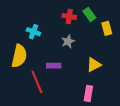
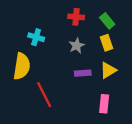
green rectangle: (89, 14) -> (107, 21), moved
yellow rectangle: (107, 28) -> (106, 43), moved
purple rectangle: (54, 66) -> (83, 73), moved

